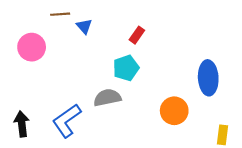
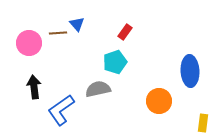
brown line: (60, 14) -> (58, 33), moved
black arrow: (22, 124) -> (34, 87), moved

